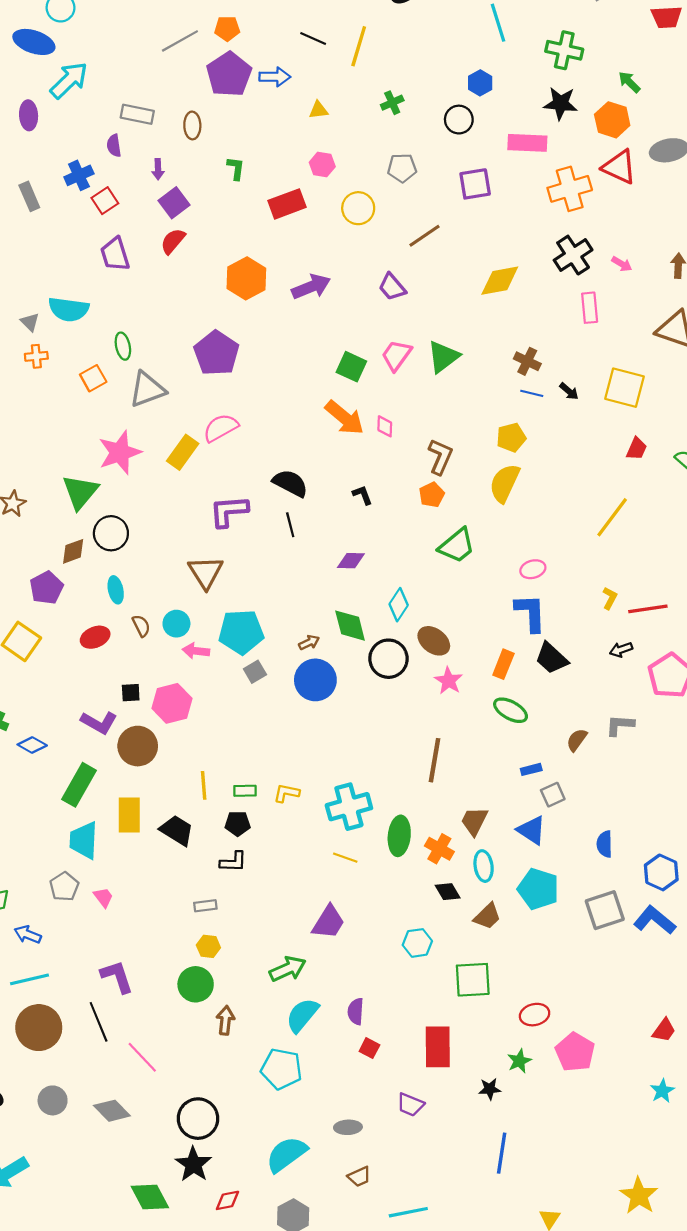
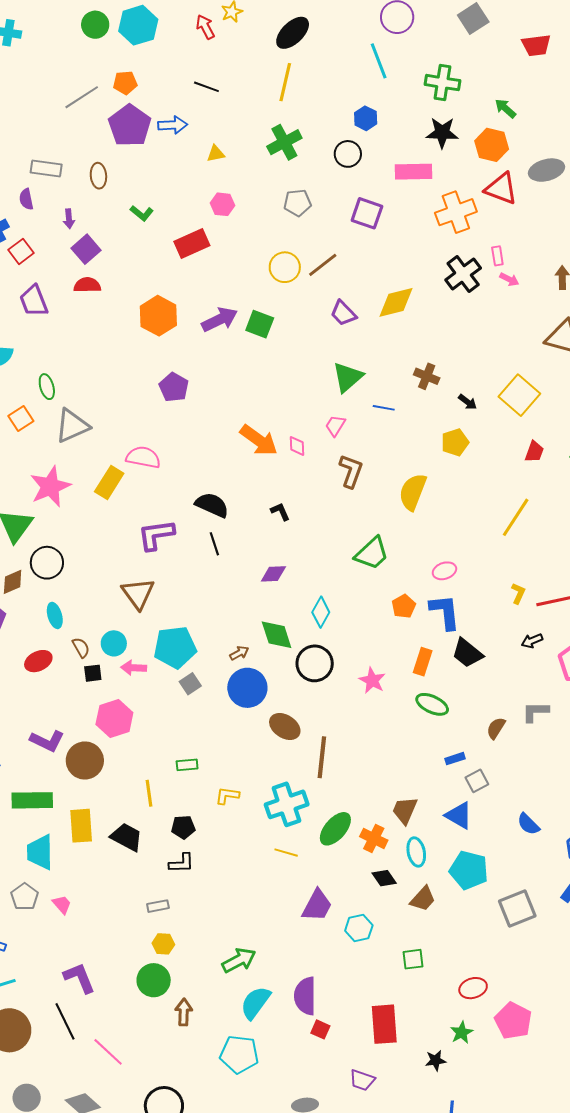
yellow line: (359, 46) -> (285, 82), moved
green cross: (392, 103) -> (284, 142), size x1.6
green L-shape: (236, 168) -> (142, 213), turned 125
purple square: (475, 184) -> (367, 213), turned 32
yellow circle: (358, 208) -> (285, 267), moved
red semicircle: (173, 241) -> (87, 285), turned 52
purple trapezoid: (392, 287) -> (343, 313), moved
pink rectangle: (590, 308) -> (497, 256), moved, size x0.7
purple pentagon: (216, 353) -> (174, 387), moved, size x0.7
pink trapezoid: (396, 355) -> (335, 426), moved, size x0.7
green square: (351, 367) -> (260, 324), moved
yellow square: (625, 388) -> (519, 395), turned 30
blue line: (532, 393) -> (384, 408), moved
pink semicircle: (221, 428) -> (143, 457), turned 44
yellow pentagon: (511, 438) -> (455, 442), moved
orange pentagon: (432, 495) -> (404, 606), moved
brown ellipse: (434, 641) -> (285, 727), moved
black square: (131, 693) -> (93, 673), moved
brown line: (434, 760) -> (322, 757), moved
green rectangle: (79, 785) -> (32, 800), turned 63
green rectangle: (245, 791) -> (187, 765), moved
green ellipse: (399, 836) -> (335, 829), turned 39
blue semicircle: (605, 844) -> (528, 824), turned -40
gray square: (605, 910) -> (517, 908), moved
purple trapezoid: (328, 922) -> (317, 905), moved
green square: (473, 980) -> (413, 959), size x0.6
purple semicircle: (356, 1011) -> (305, 996), size x1.5

